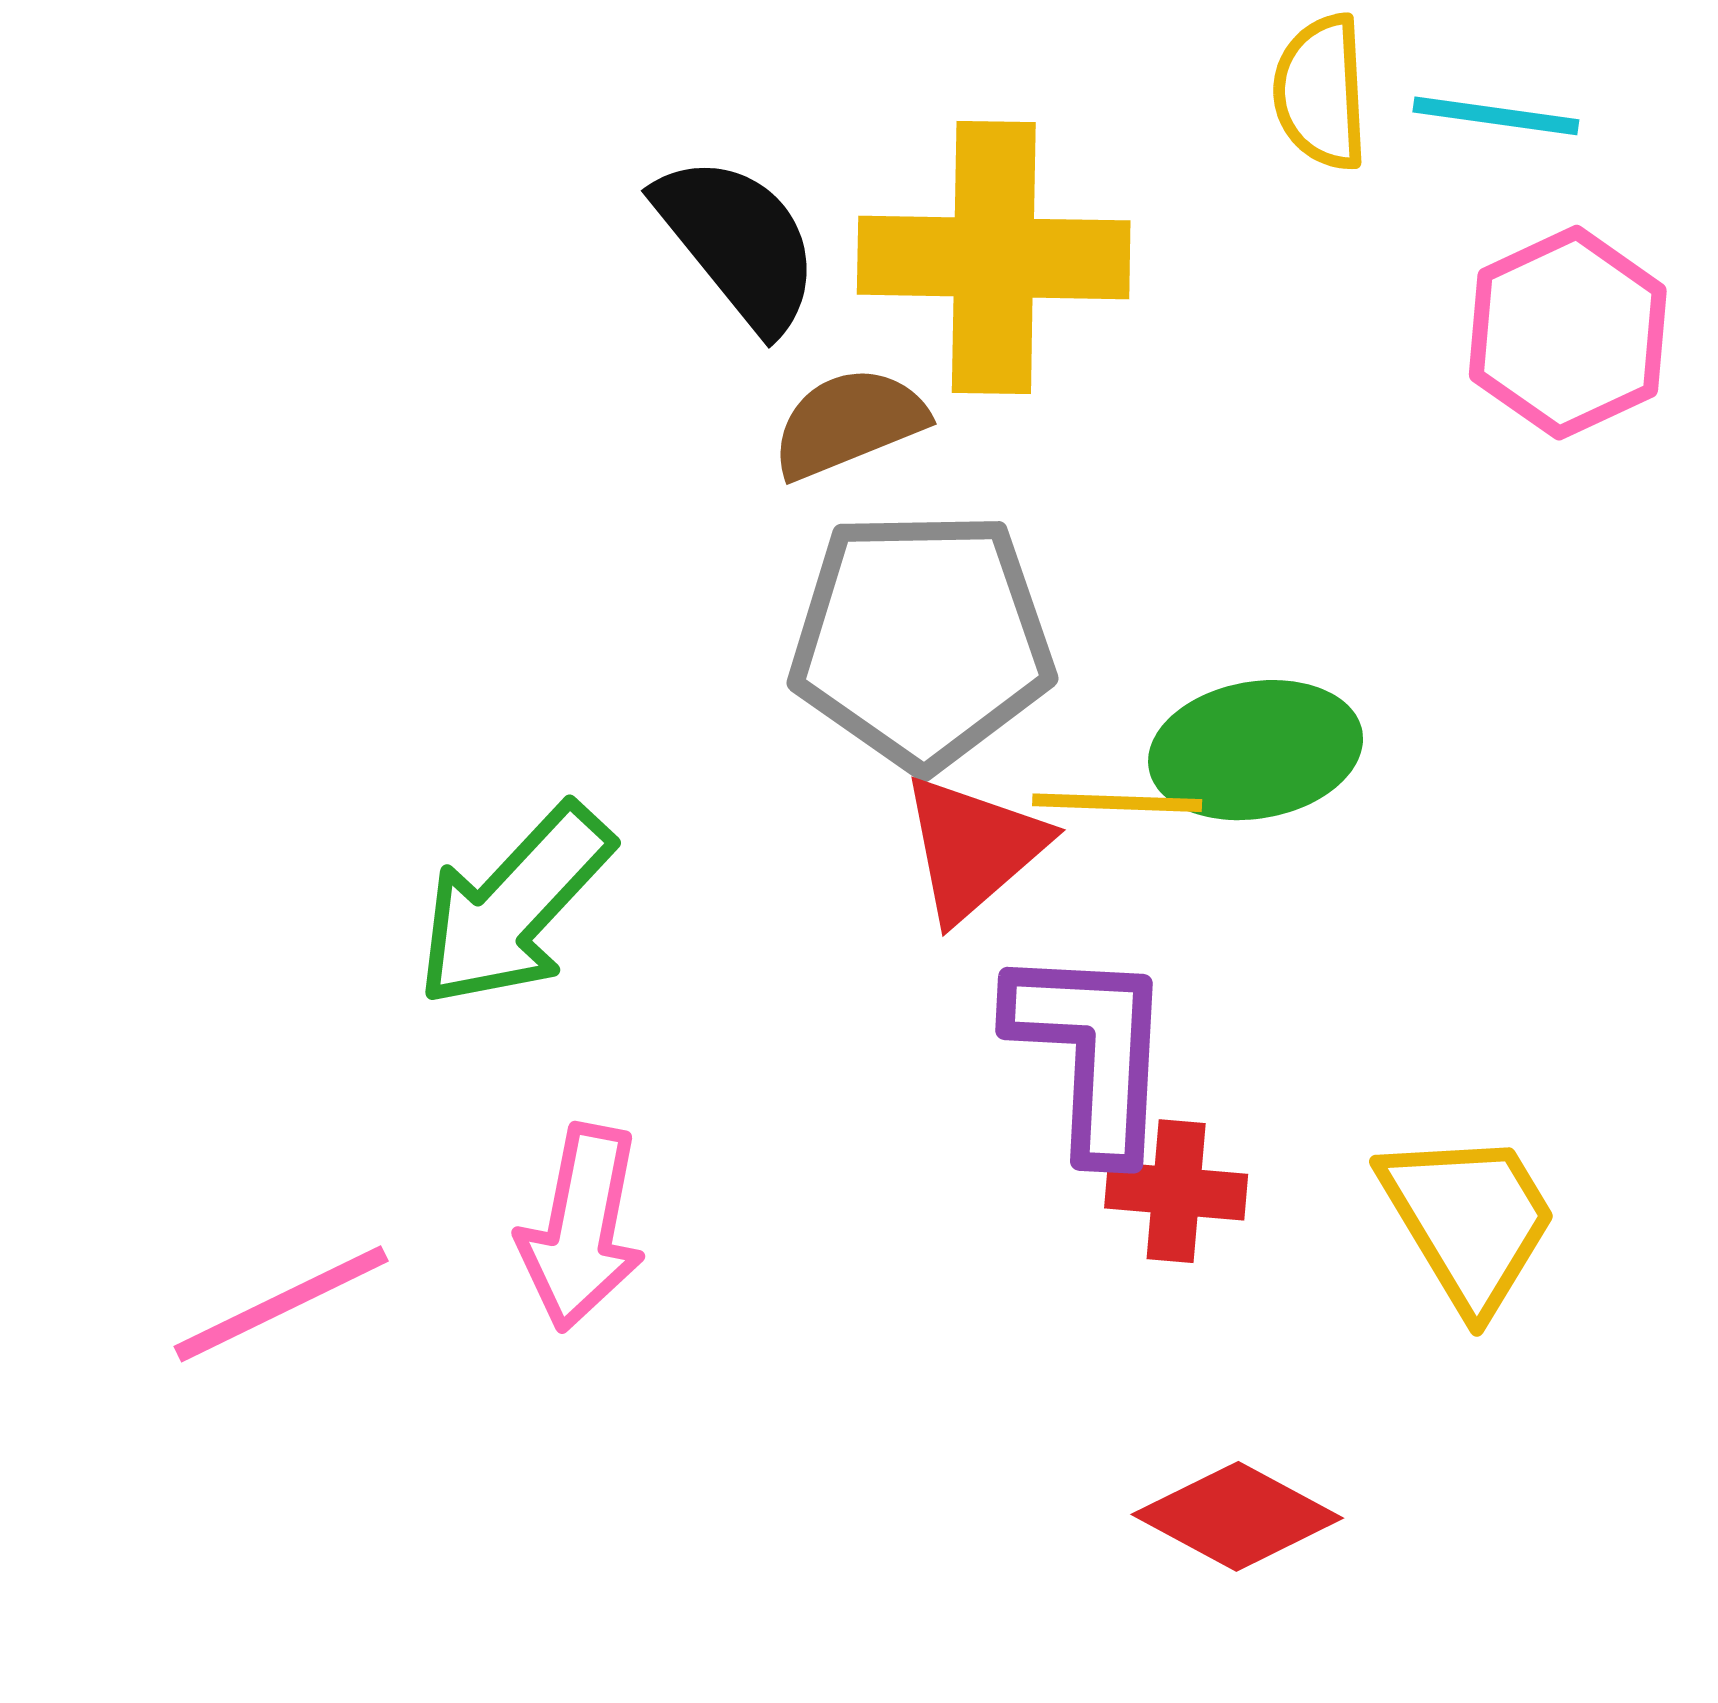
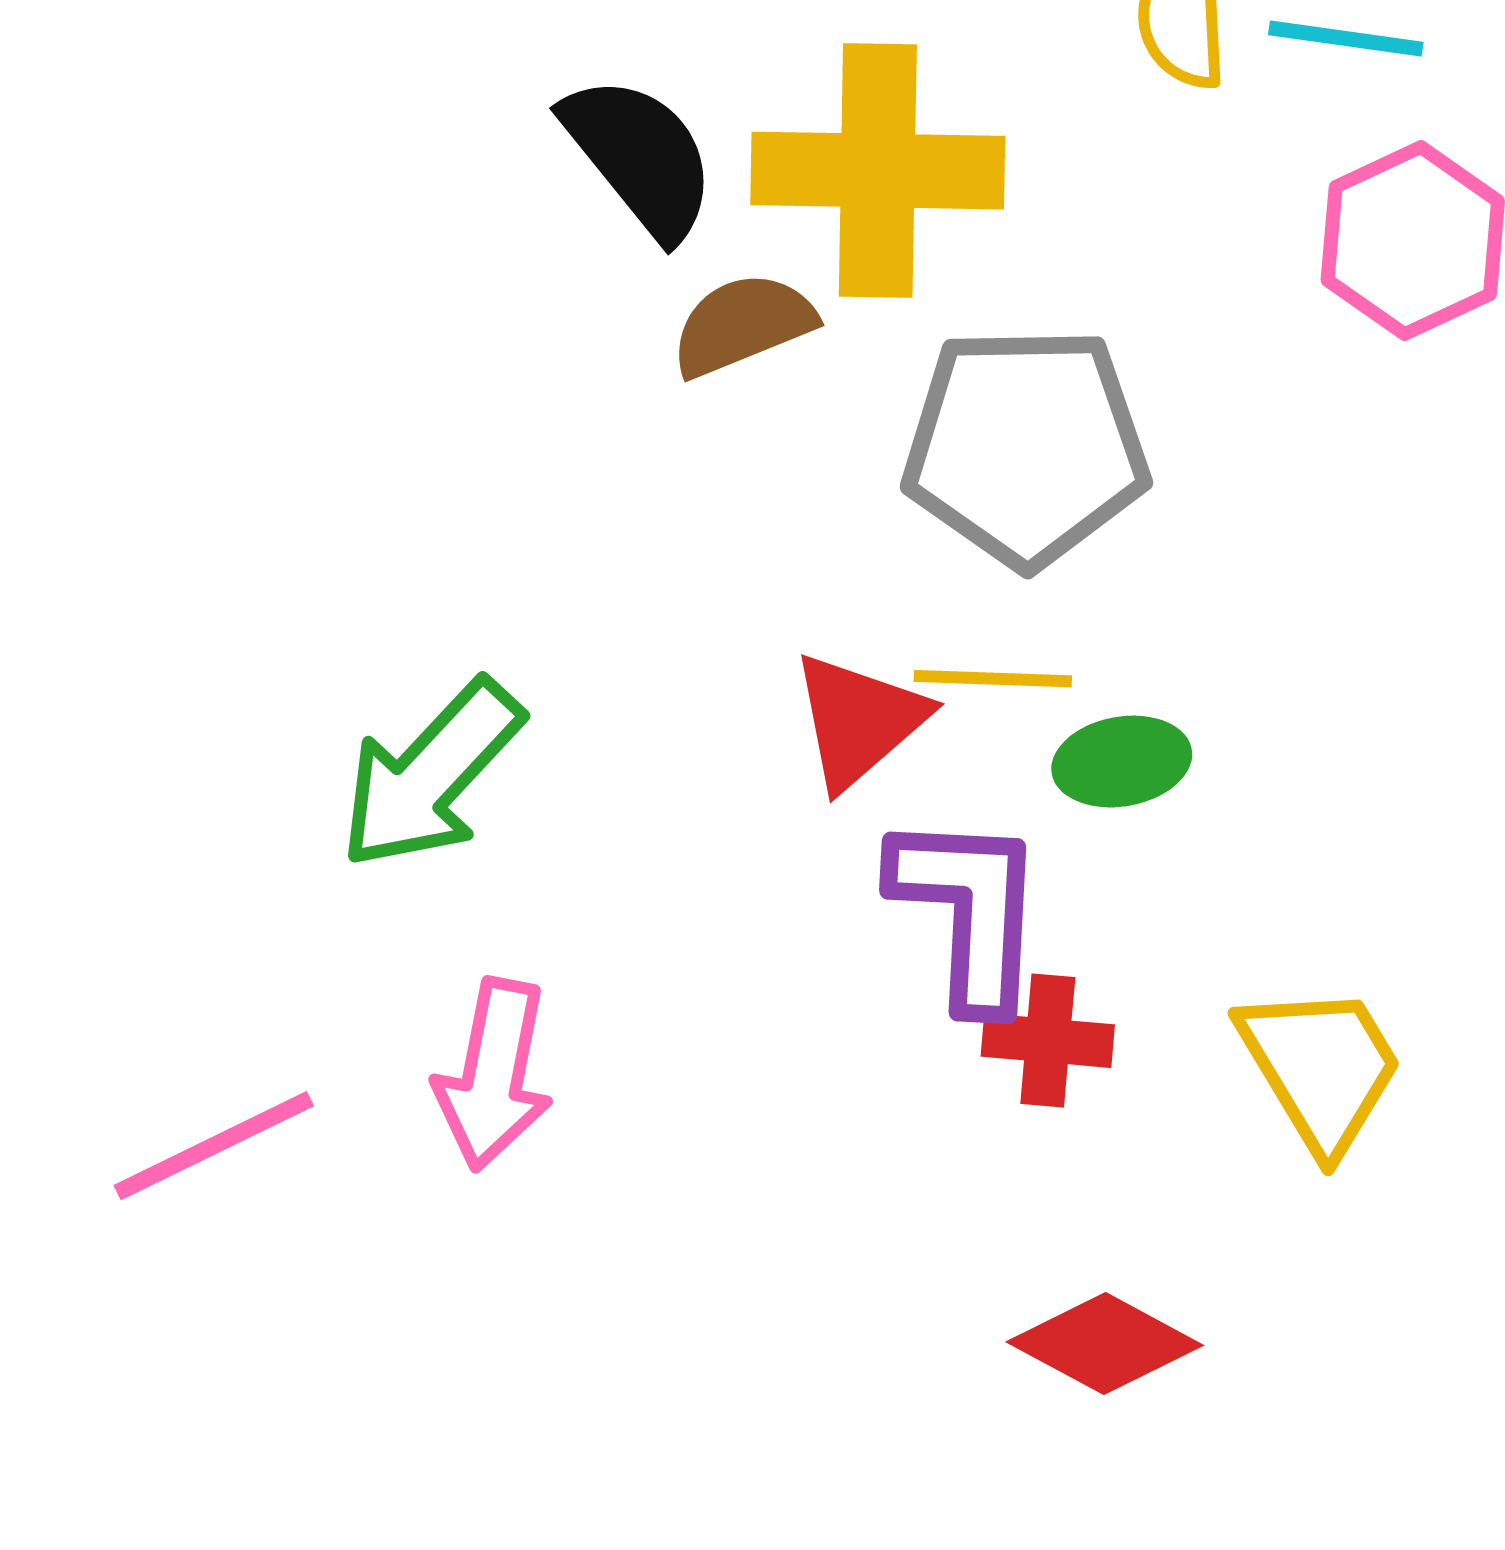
gray pentagon: (922, 640) -> (1026, 447), moved
green ellipse: (1256, 750) -> (1122, 762), moved, size x0.7

